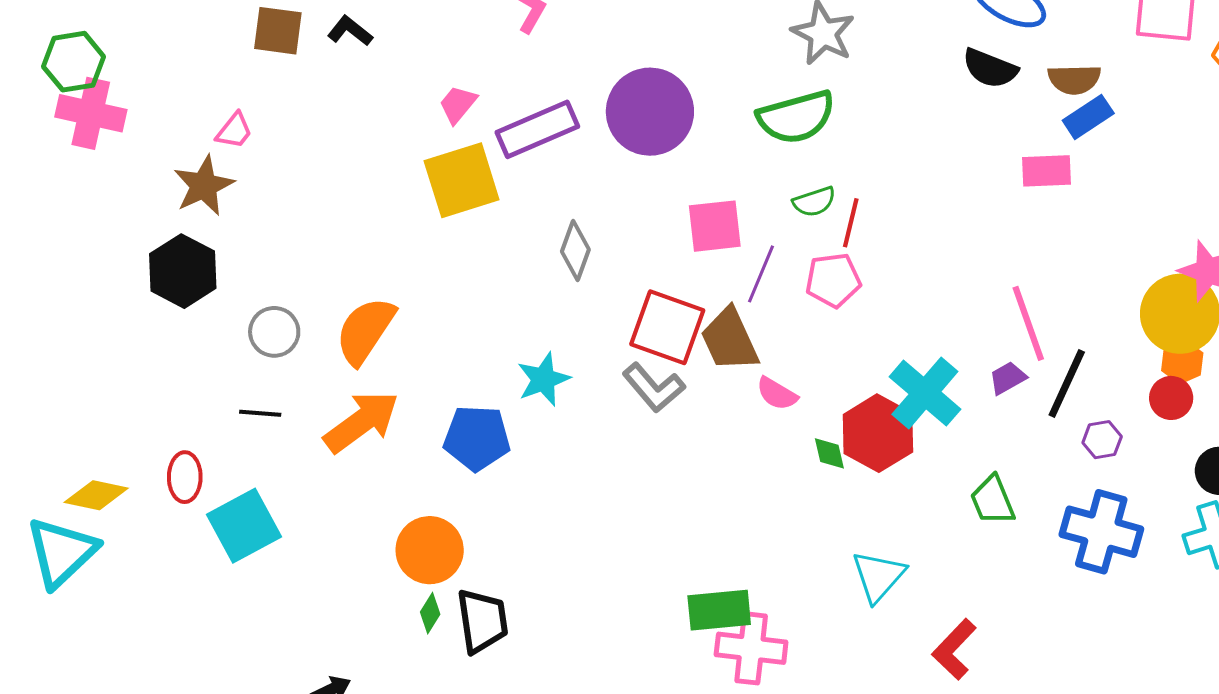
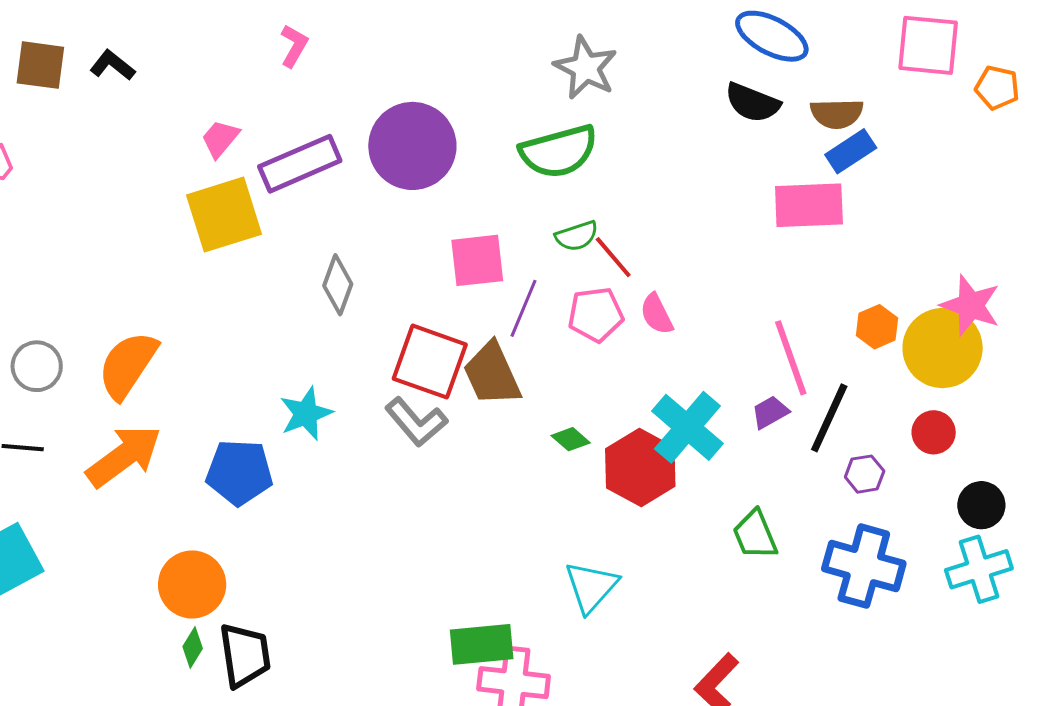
pink rectangle: (1047, 171) -> (809, 205), size x1.4
red line: (851, 223) -> (613, 257), turned -54
orange hexagon: (1182, 362) -> (877, 327), moved
pink semicircle: (777, 394) -> (657, 314), moved, turned 33
green diamond: (829, 453) -> (571, 439), moved, turned -36
cyan triangle: (878, 576) -> (591, 587), moved

